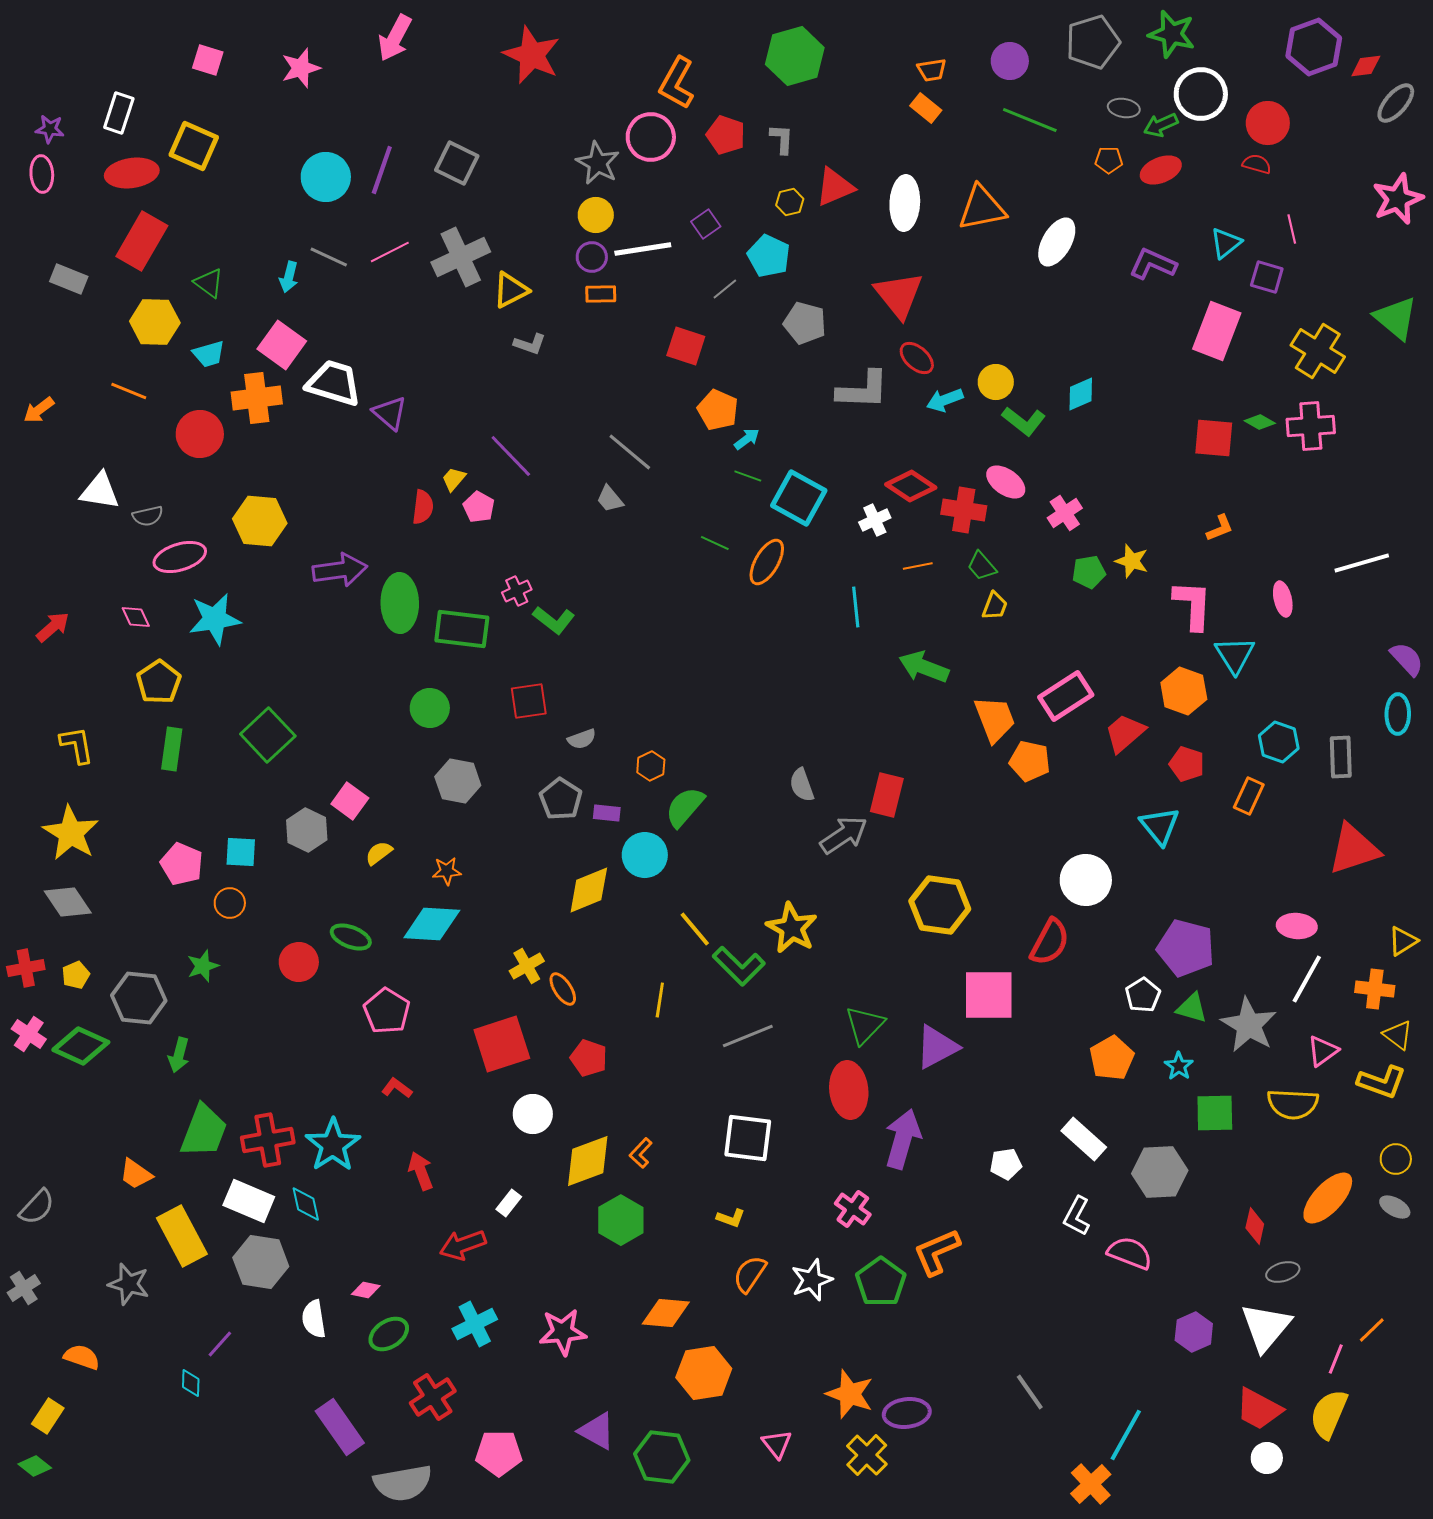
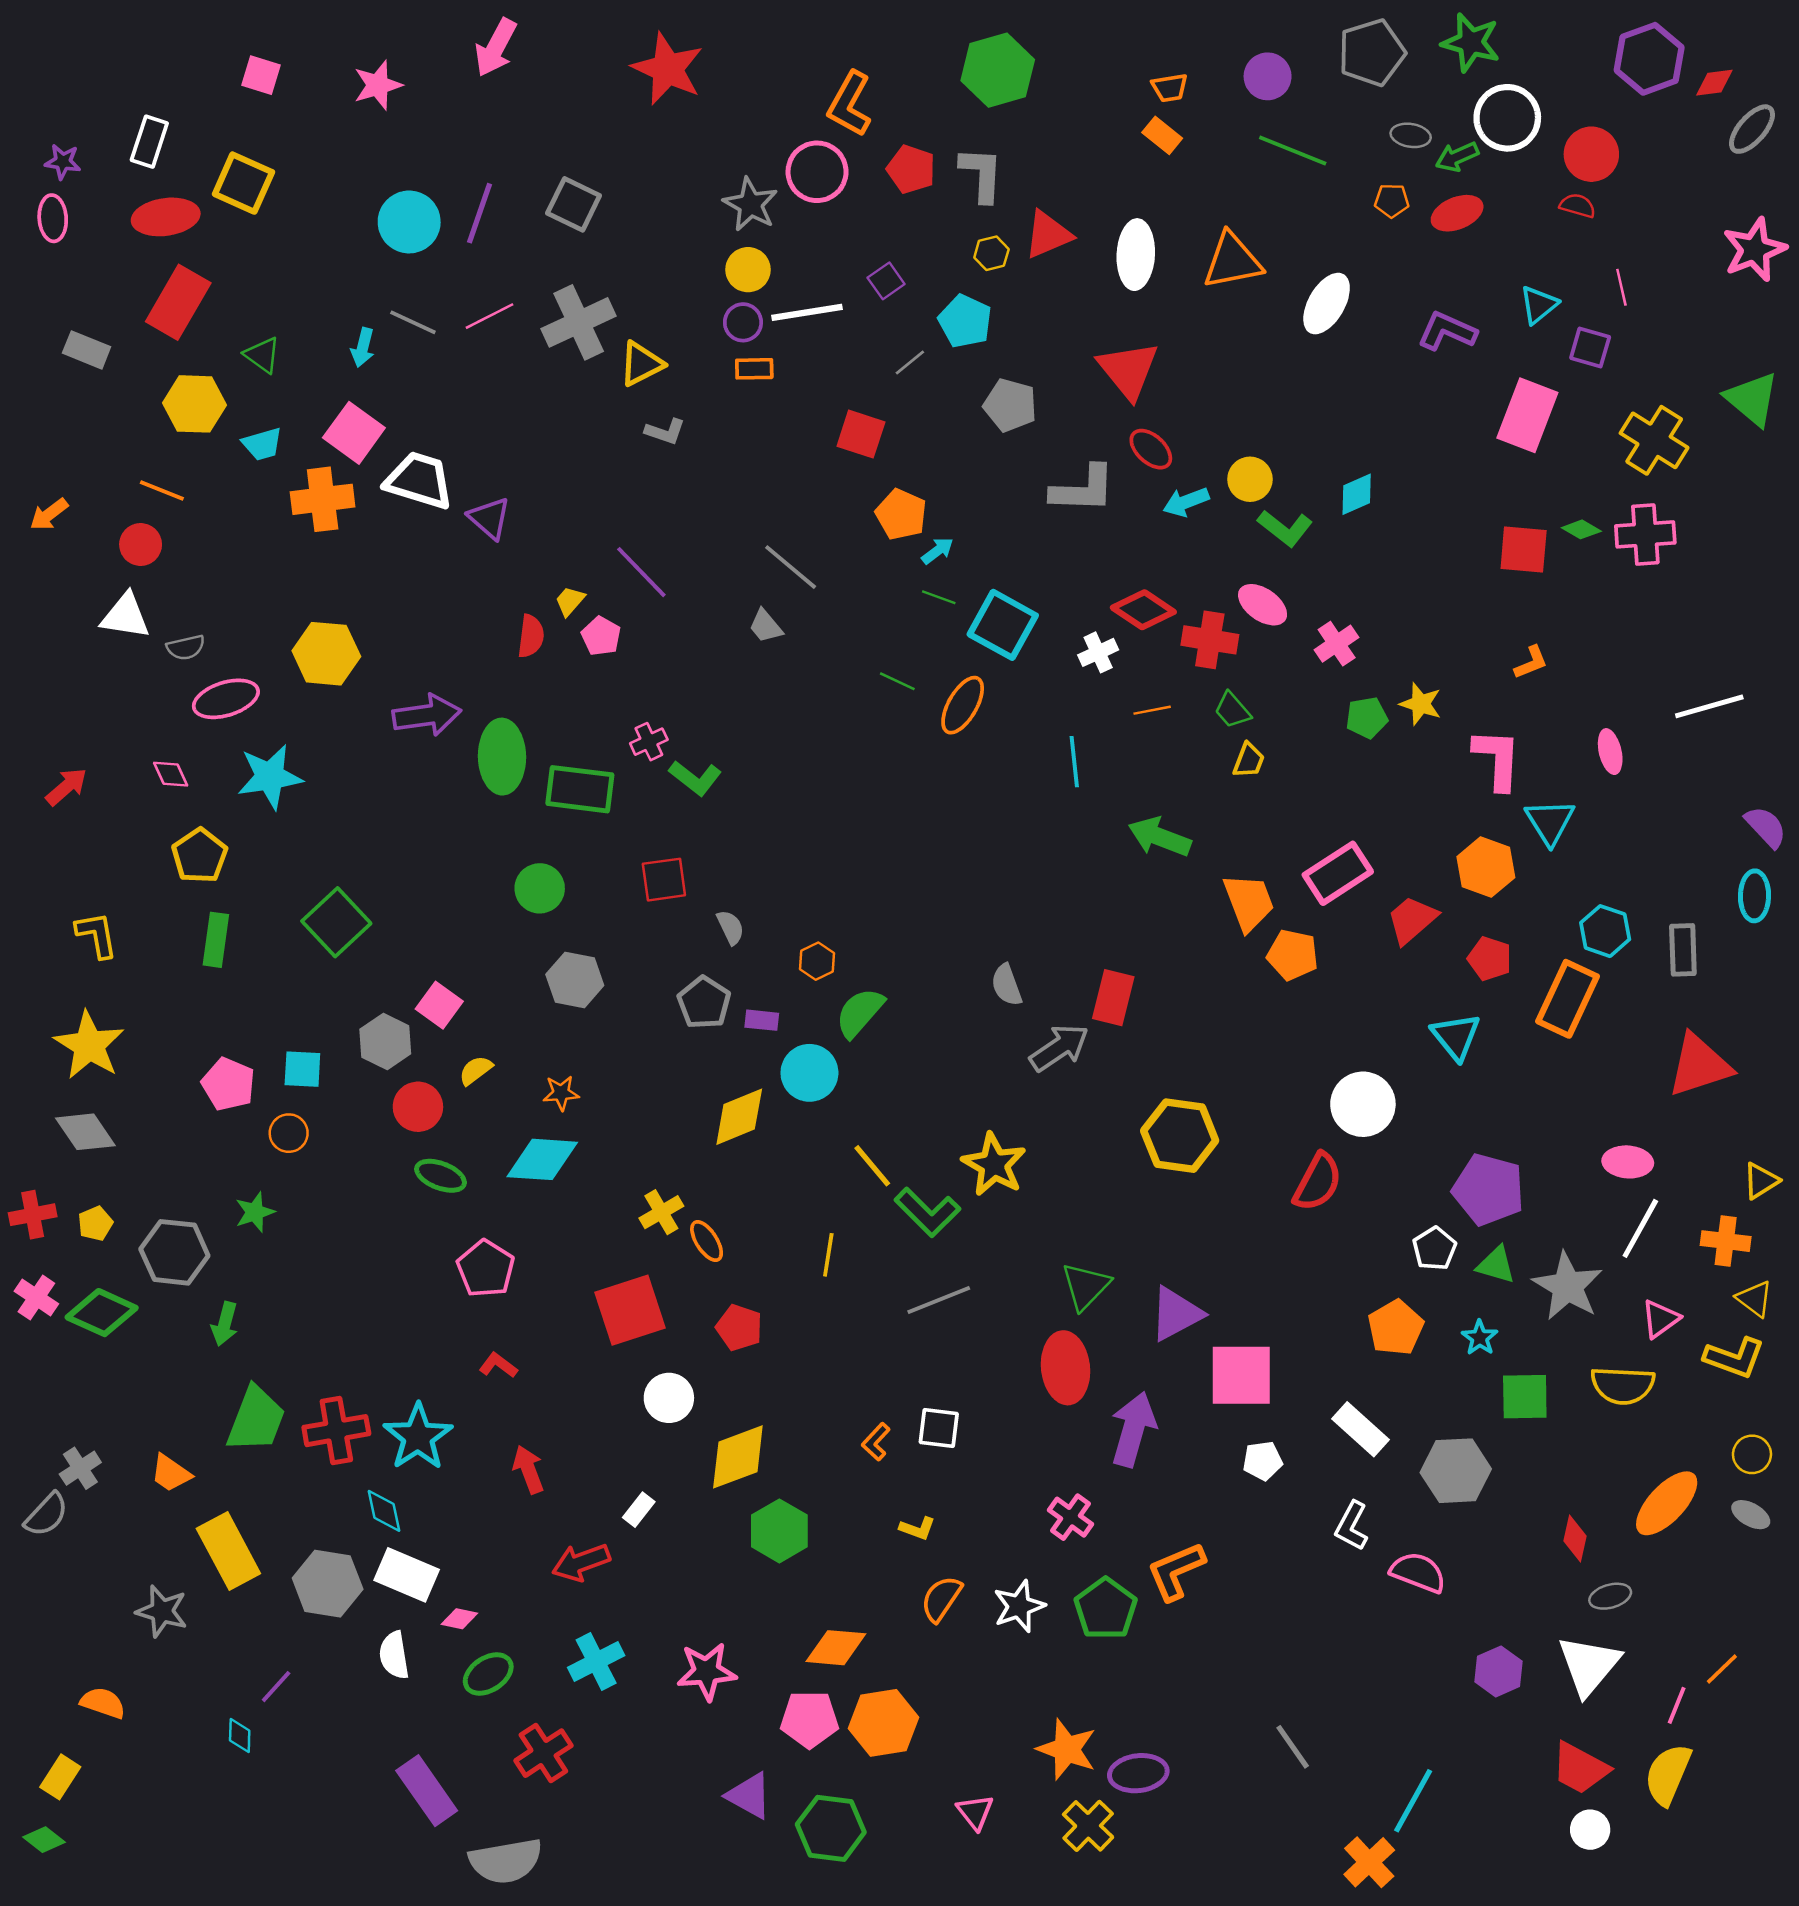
gray L-shape: (782, 139) -> (981, 174), size x1.5
red circle: (200, 434) -> (141, 544), moved, size x0.7
gray semicircle: (582, 739) -> (730, 927), turned -96
orange rectangle: (1249, 796) -> (1567, 999), size x1.6
red circle: (299, 962) -> (418, 1107), moved
pink square: (989, 995) -> (1241, 1375), moved
white square: (748, 1138) -> (939, 1428), size x0.7
orange L-shape: (641, 1153) -> (876, 1442), moved
white rectangle: (249, 1201) -> (407, 1575), moved
gray cross: (24, 1288) -> (80, 1468), moved
pink pentagon: (499, 1453) -> (809, 1719), moved

